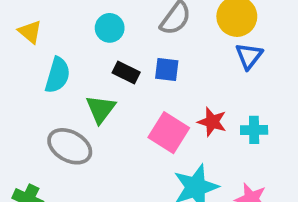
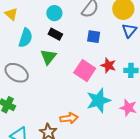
blue square: (167, 70) -> (94, 37), moved
black rectangle: (126, 73) -> (55, 34), moved
gray ellipse: (70, 146) -> (17, 73), moved

